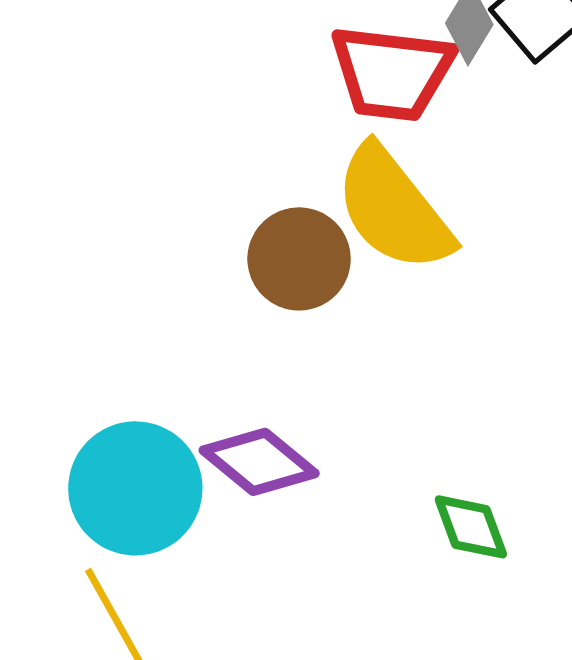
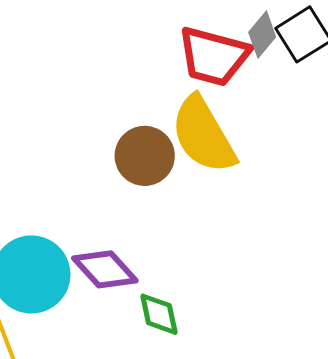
green diamond: (471, 527) -> (159, 314), moved

